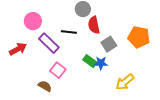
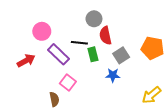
green rectangle: (90, 61) -> (93, 54), moved, turned 40
yellow arrow: (125, 82) -> (151, 95), moved
brown semicircle: (45, 86) -> (54, 99), turned 48

